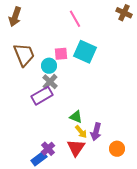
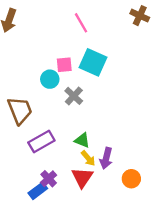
brown trapezoid: (24, 55) -> (20, 110), moved
gray cross: (50, 82) -> (74, 96), moved
purple rectangle: (42, 96) -> (41, 142), moved

